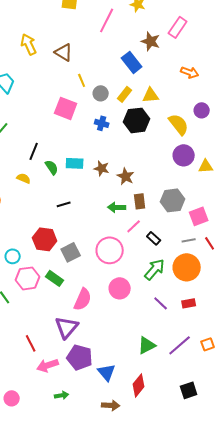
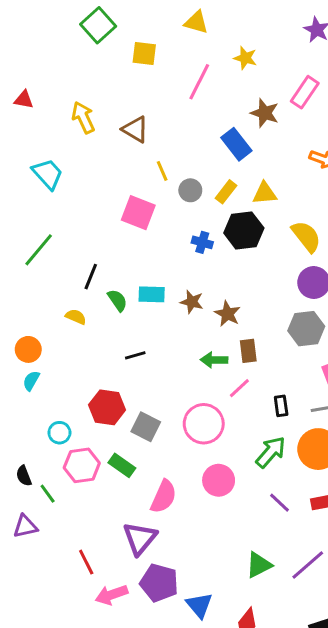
blue cross: (102, 123) -> (202, 242), moved
gray hexagon: (173, 200) -> (306, 329), moved
black rectangle: (154, 238) -> (281, 406), moved, turned 40
gray square: (71, 252) -> (146, 427), turned -36

